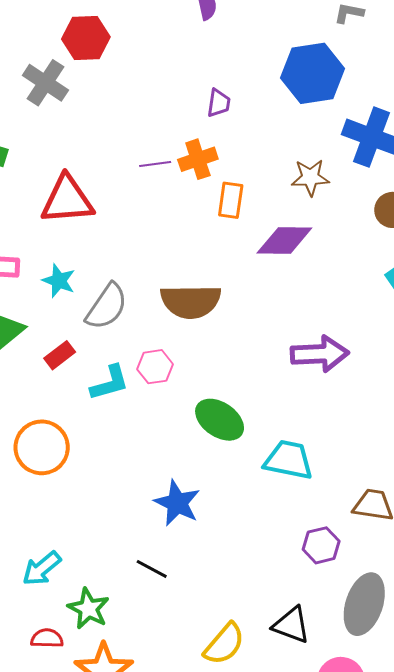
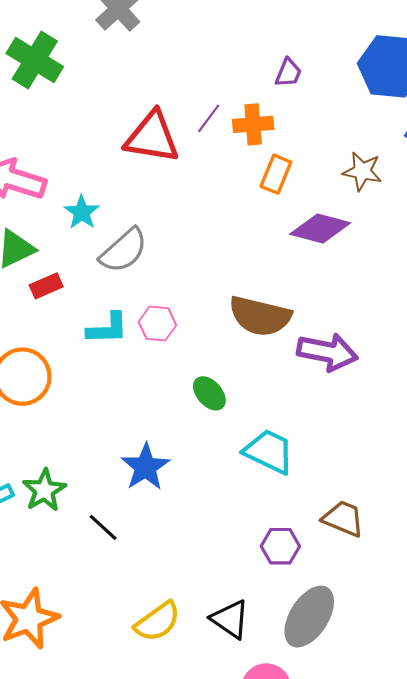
purple line: (155, 164) -> (209, 118), turned -60
red triangle: (67, 200) -> (152, 137), moved
brown semicircle: (191, 301) -> (260, 316), moved
red rectangle: (60, 355) -> (46, 286), moved
green ellipse: (220, 420) -> (209, 393), size x0.7
green star: (88, 609) -> (44, 490), moved

